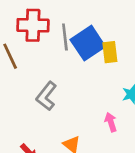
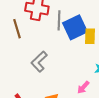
pink arrow: (111, 122) -> (83, 87), turned -128

